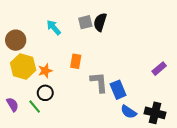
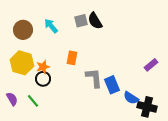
black semicircle: (100, 22) -> (95, 21), turned -48
brown circle: (16, 40) -> (23, 30), moved
black circle: (45, 93) -> (43, 79), moved
blue semicircle: (129, 112) -> (131, 98), moved

